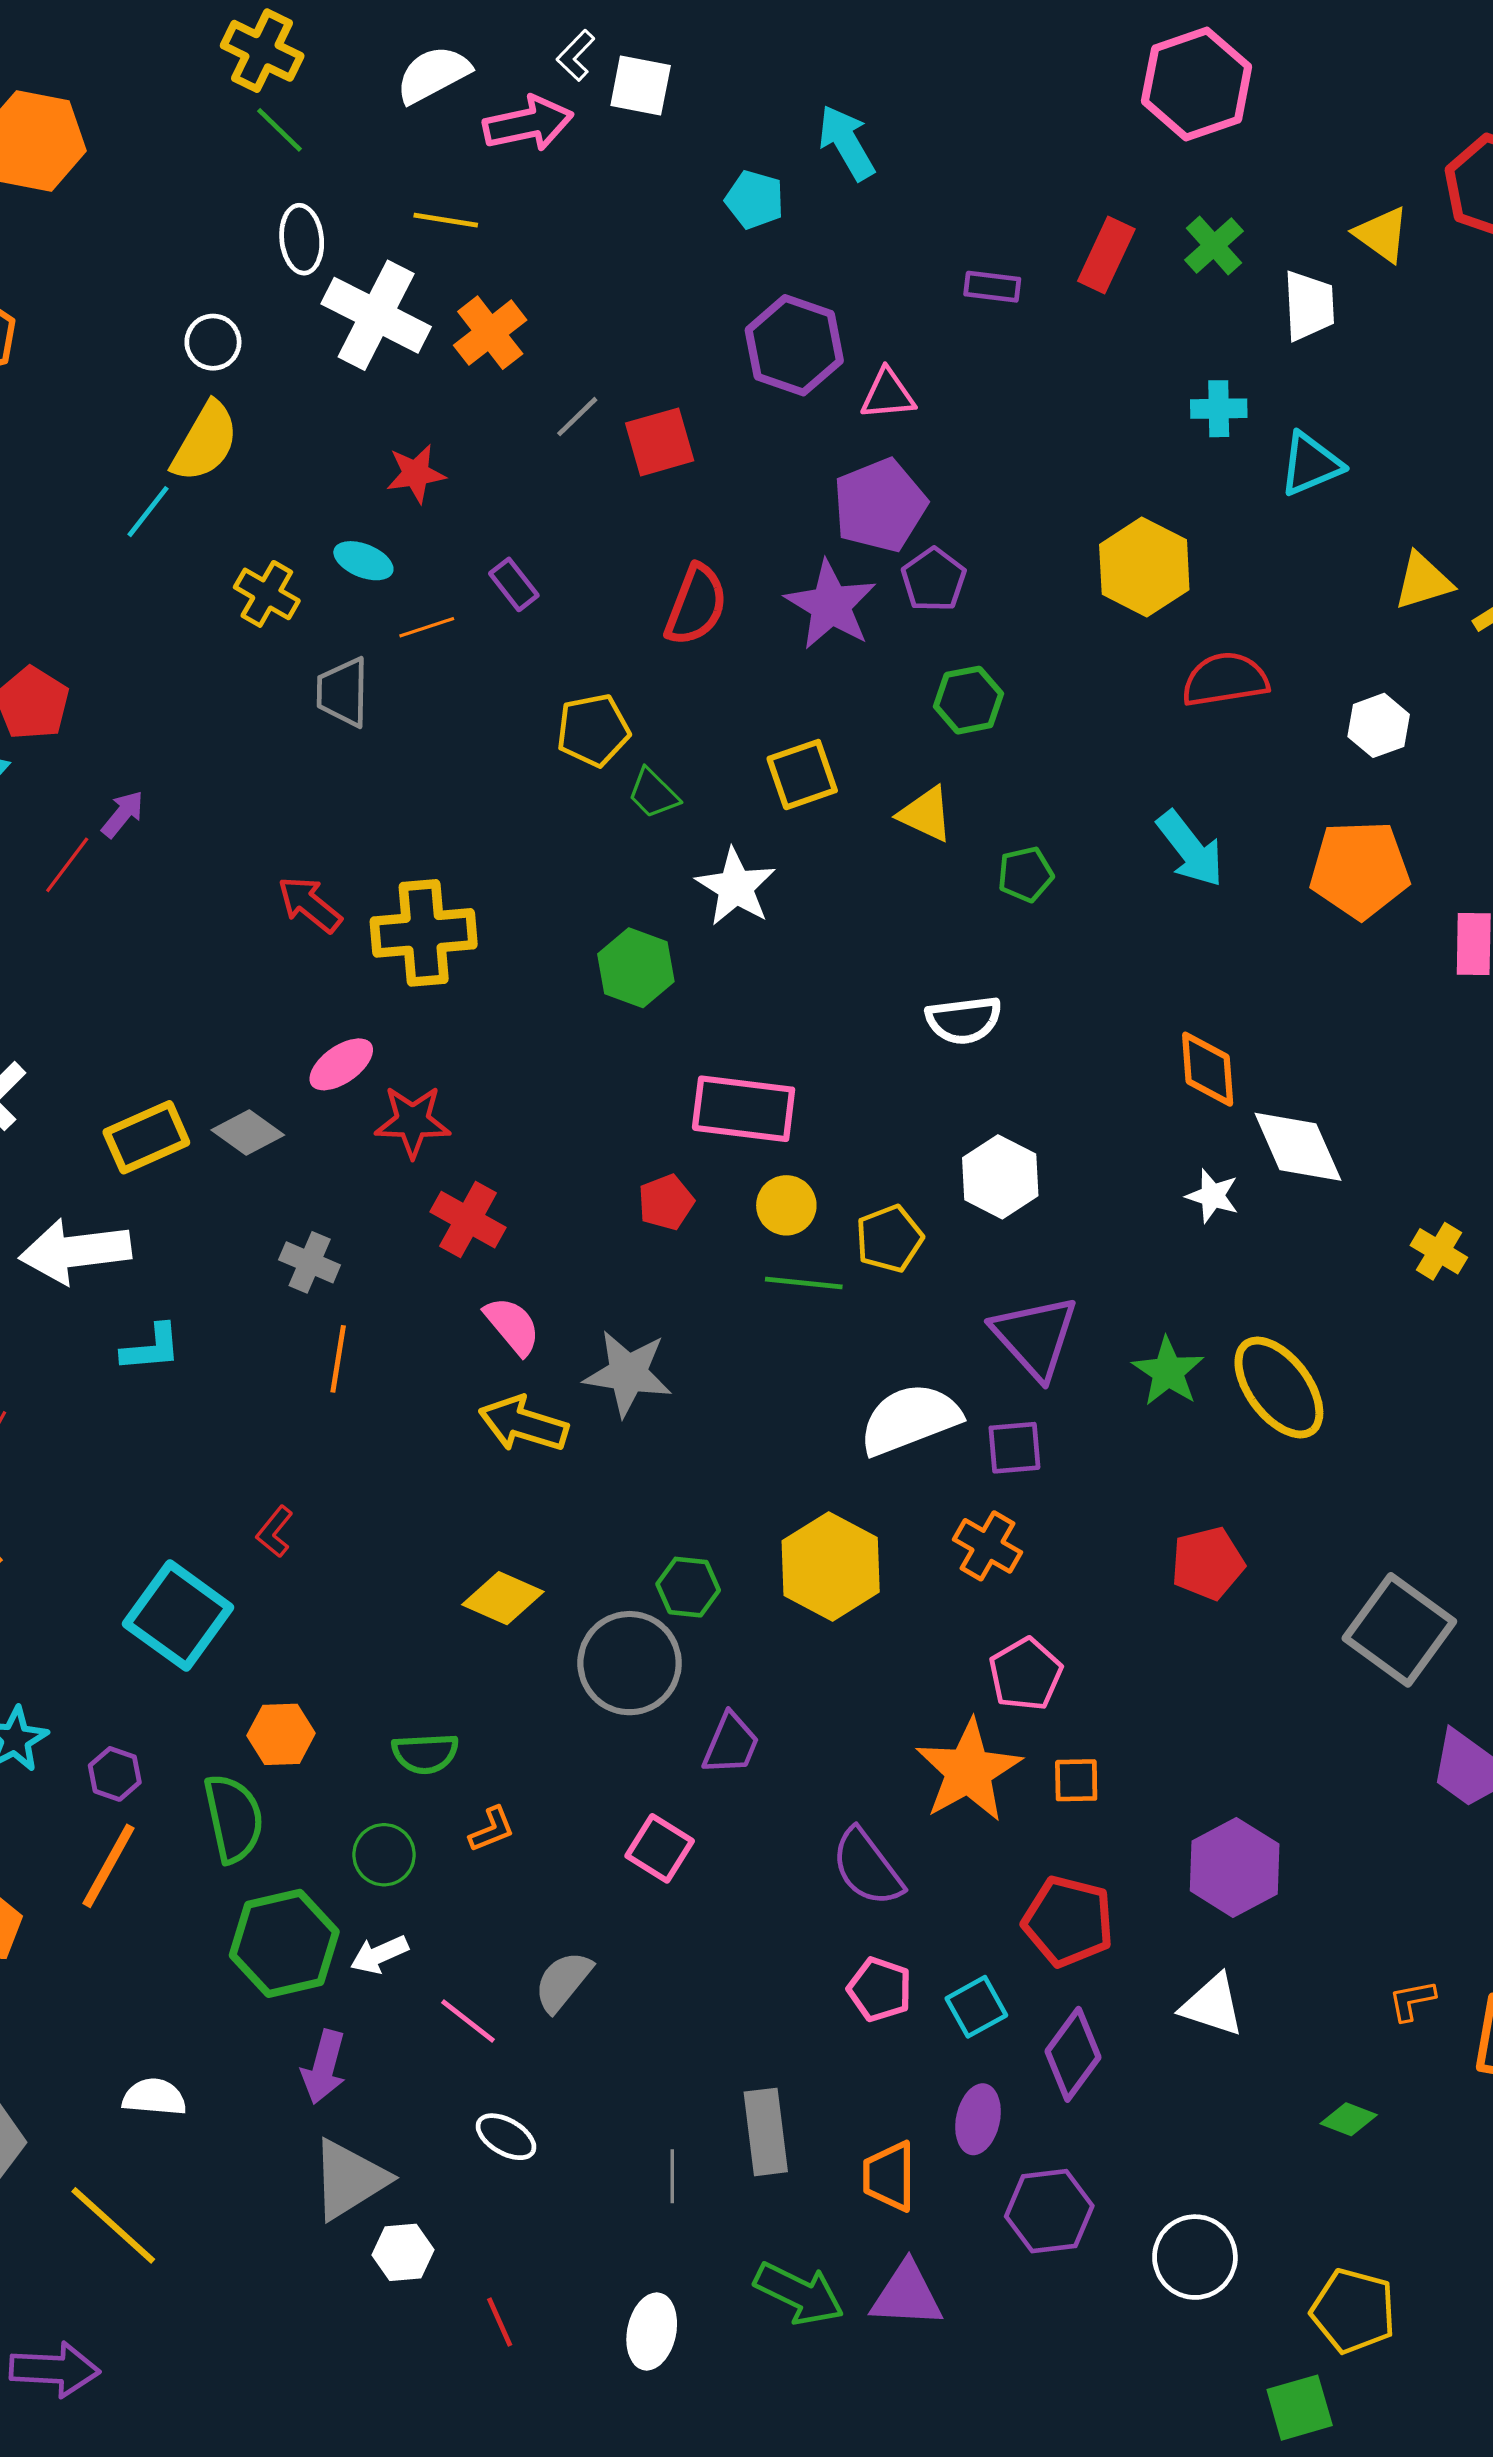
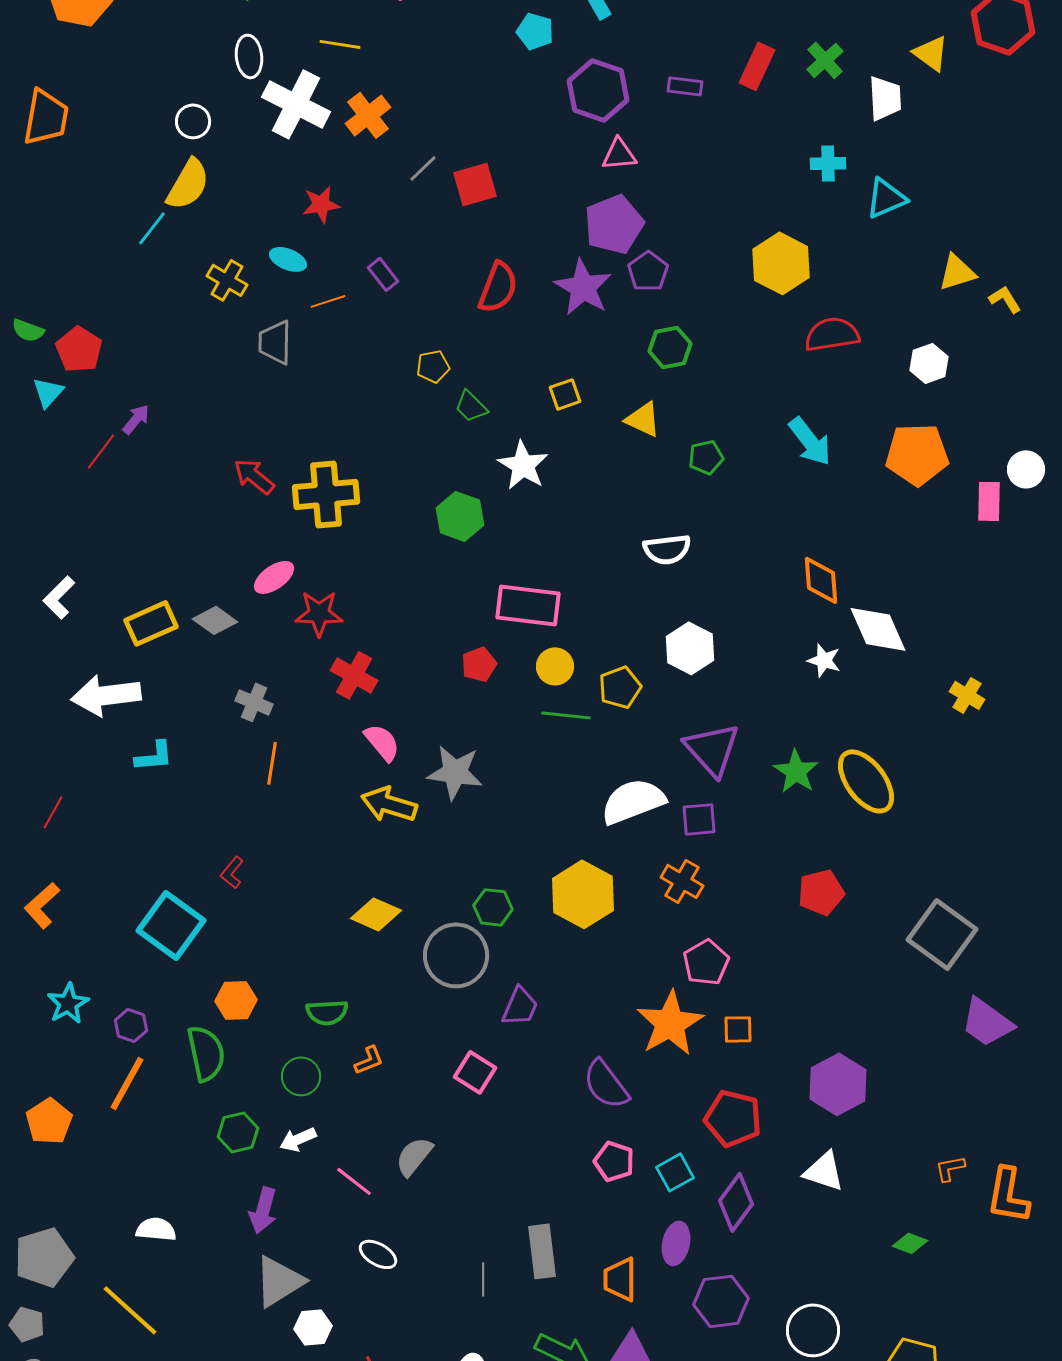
purple hexagon: (794, 345) -> (598, 90), moved
yellow pentagon: (593, 730) -> (433, 366), size x0.7
yellow square: (802, 775) -> (565, 394), size x0.7
green hexagon: (284, 1943) -> (238, 1132), size x0.6

